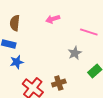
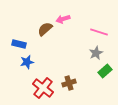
brown semicircle: (15, 23) -> (45, 29), moved, turned 42
gray star: (75, 53) -> (96, 53), moved

